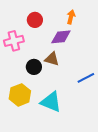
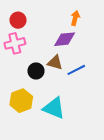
red circle: (35, 20) -> (18, 20), moved
blue line: (86, 78) -> (76, 70), moved

